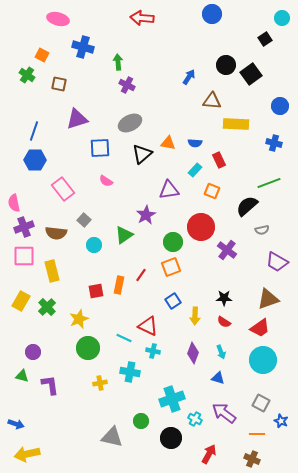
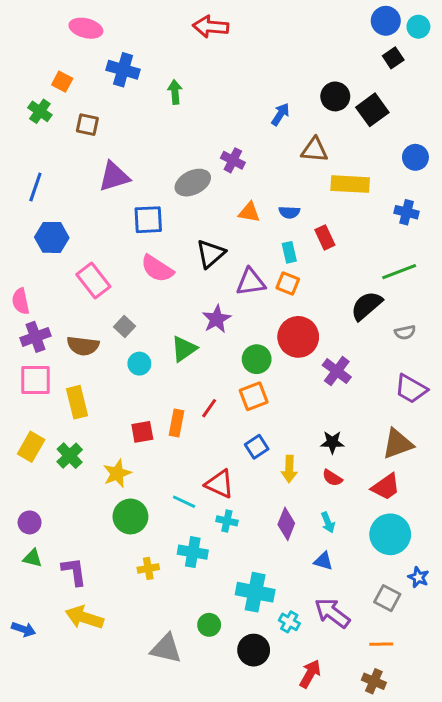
blue circle: (212, 14) -> (386, 21), moved
purple cross: (127, 85) -> (233, 160), moved
blue line: (34, 131) -> (35, 187), moved
black triangle: (142, 154) -> (211, 254), moved
cyan rectangle: (195, 170) -> (289, 252), turned -56
pink semicircle: (106, 181) -> (157, 269), size x1.6
orange square: (212, 191) -> (288, 283), moved
gray semicircle: (262, 230) -> (405, 332), moved
purple circle: (33, 352) -> (30, 522), moved
cyan cross: (172, 399) -> (255, 592), turned 30
blue star: (281, 421) -> (418, 577), moved
yellow arrow: (27, 454) -> (84, 617), moved, turned 30

